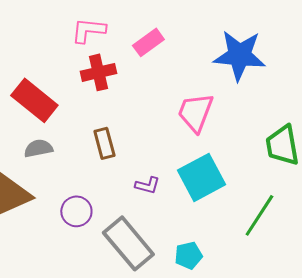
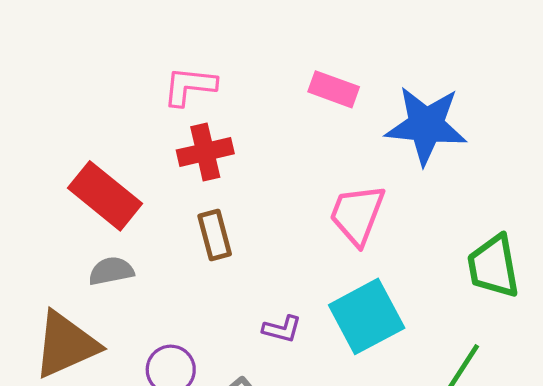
pink rectangle: (148, 42) -> (334, 89), moved, turned 56
brown rectangle: (104, 143) -> (215, 235), moved

